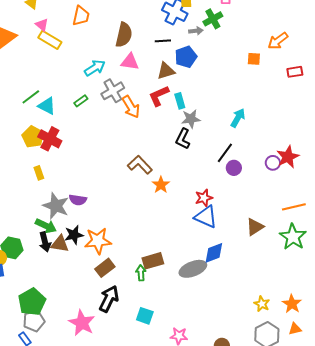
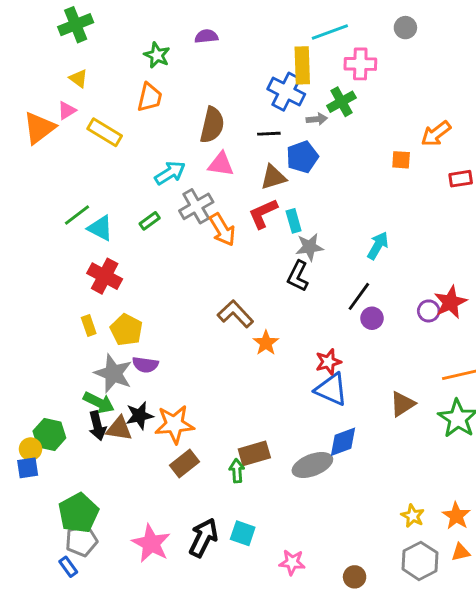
pink triangle: (42, 25) -> (67, 110), moved, turned 48
yellow pentagon: (33, 137) -> (126, 330), moved
black arrow: (109, 299) -> (203, 538), moved

